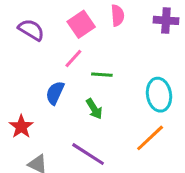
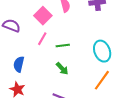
blue semicircle: (55, 93) -> (19, 64), moved

